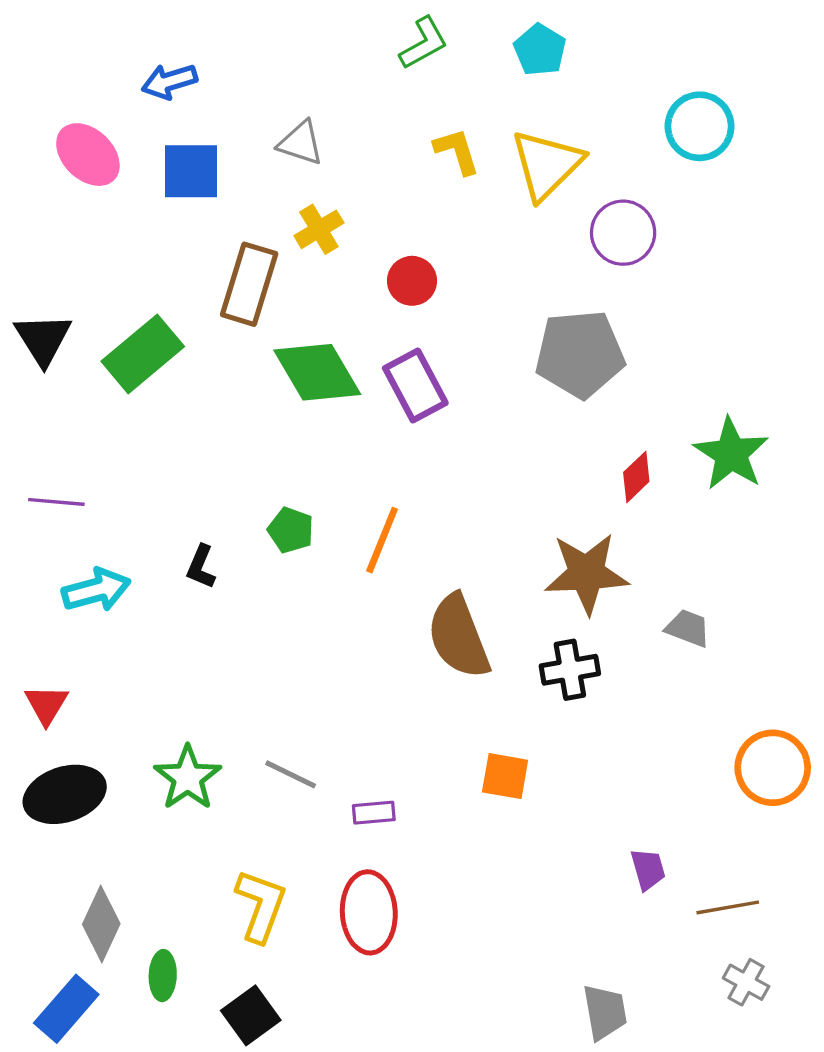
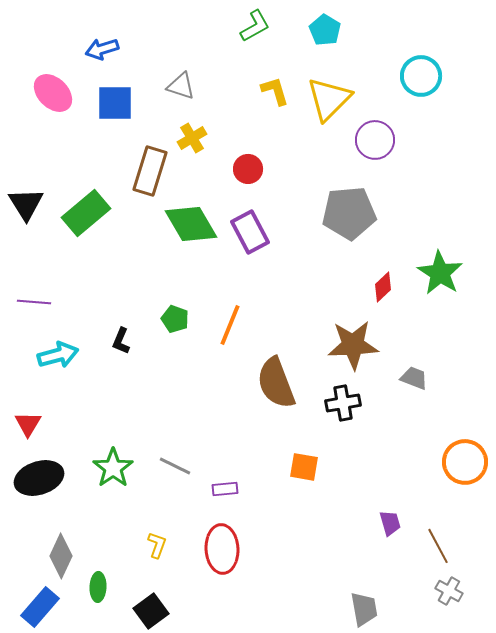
yellow L-shape: (261, 906) -> (157, 545), size x0.6
brown line: (728, 907) -> (438, 546), turned 72

